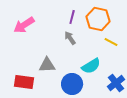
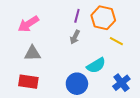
gray arrow: (70, 38) -> (75, 37), turned -120
gray triangle: (47, 65) -> (32, 53), moved

